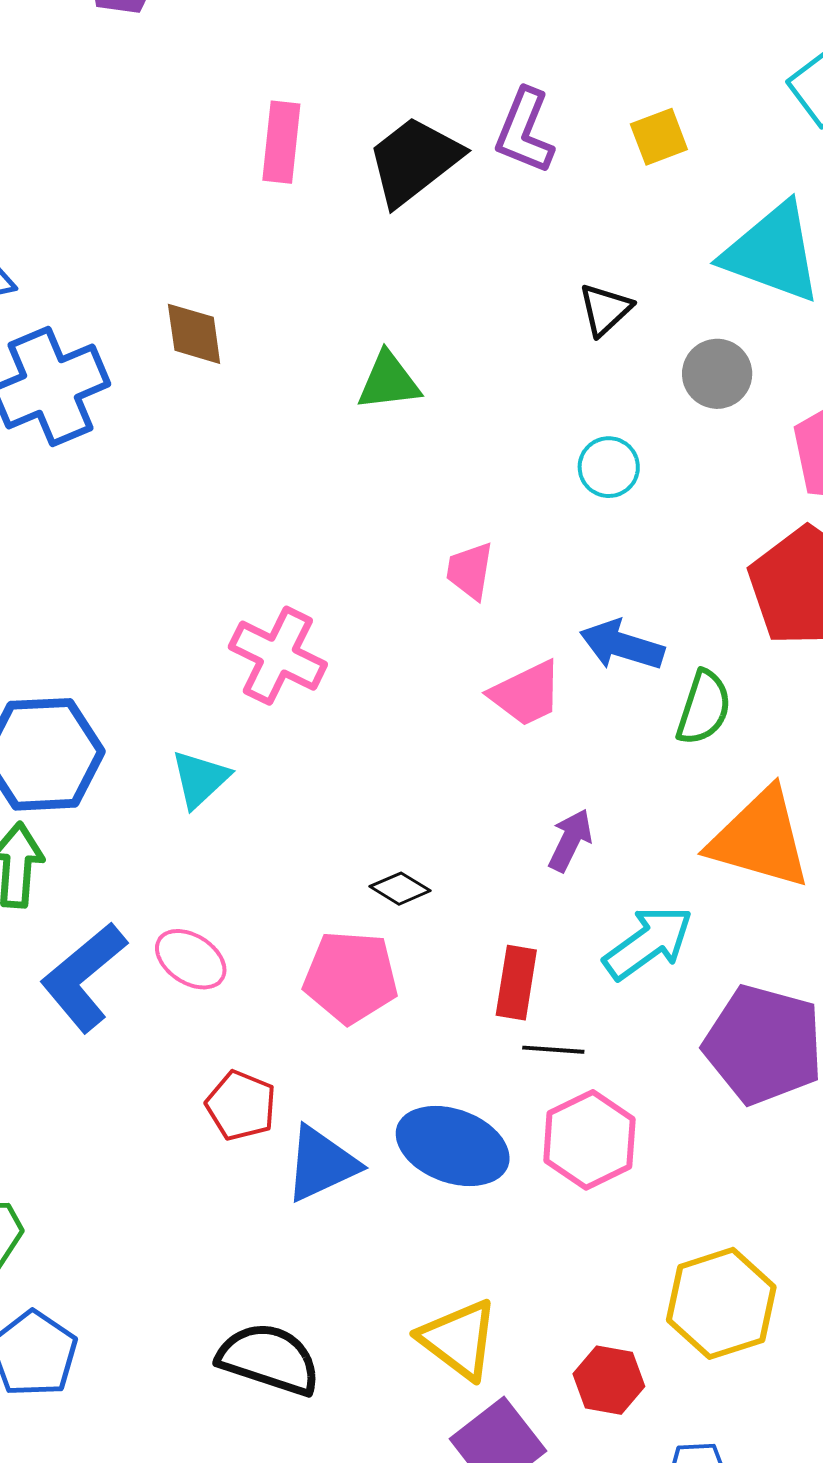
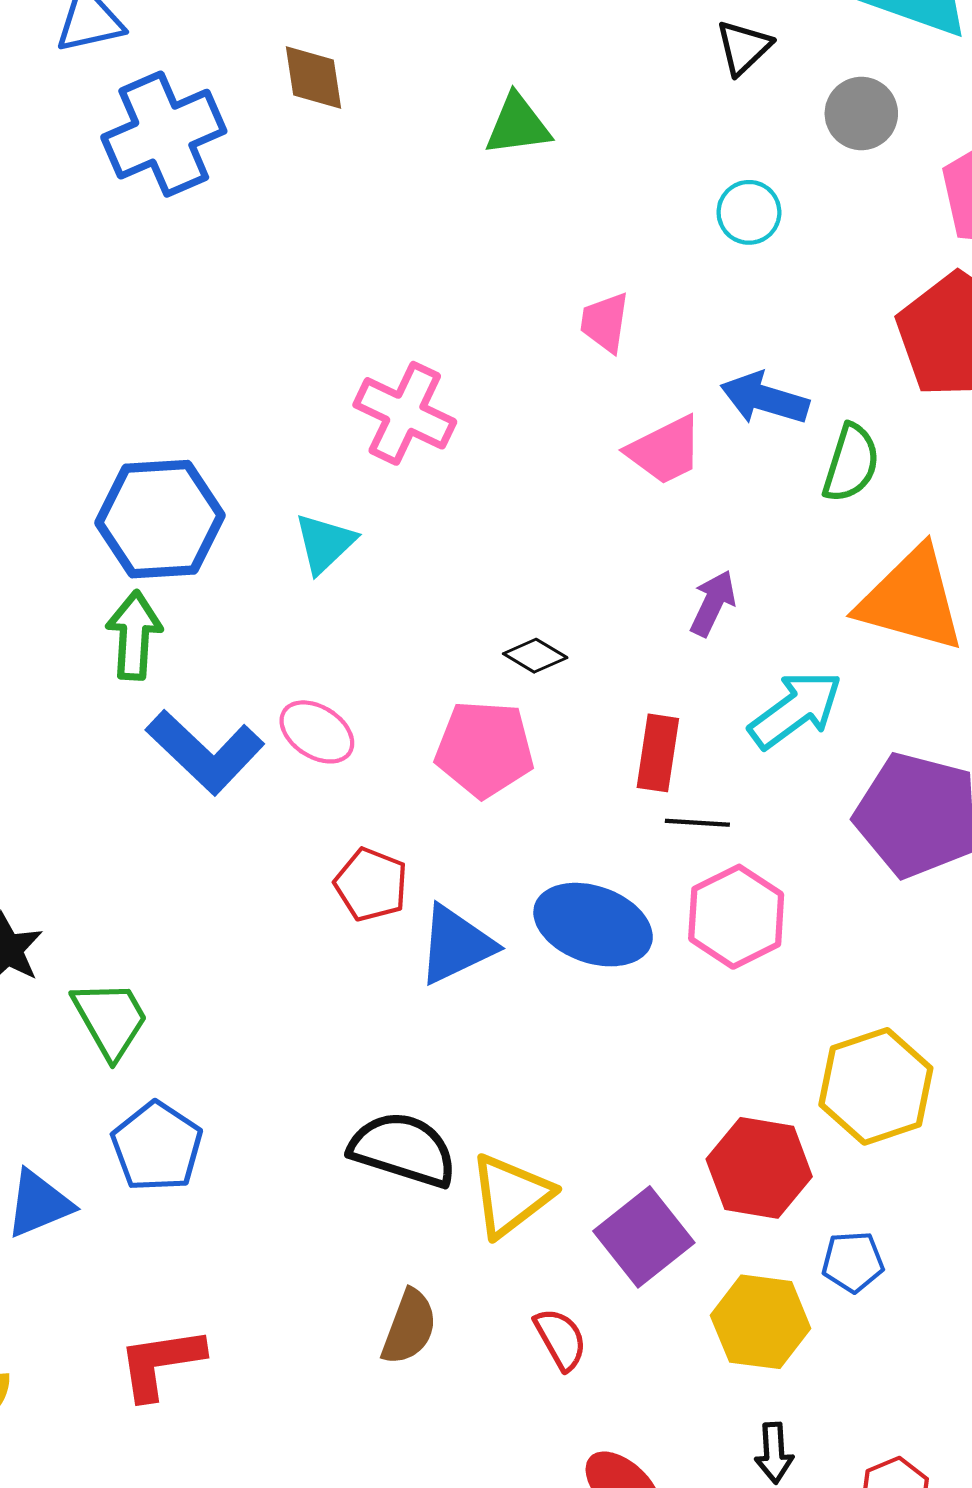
blue L-shape: (84, 977) -> (205, 752), turned -96
yellow triangle: (459, 1339) -> (511, 1195), moved, turned 46
red hexagon: (609, 1380) -> (759, 1168), size x1.4

